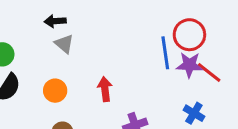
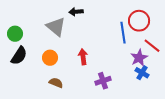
black arrow: (55, 21) -> (76, 12), moved
gray triangle: (64, 44) -> (56, 27), size x1.5
purple star: (189, 65) -> (139, 58), moved, turned -30

